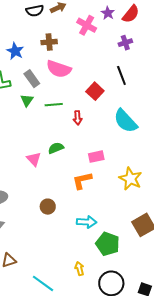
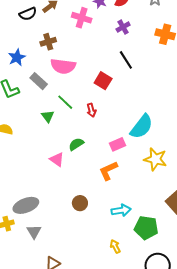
blue star: (15, 51) -> (17, 57), turned 30
green triangle: (27, 100) -> (48, 116), moved
green line: (54, 105) -> (65, 102), turned 60
cyan semicircle: (125, 121) -> (142, 127), moved, turned -88
yellow arrow: (79, 269) -> (115, 246), moved

